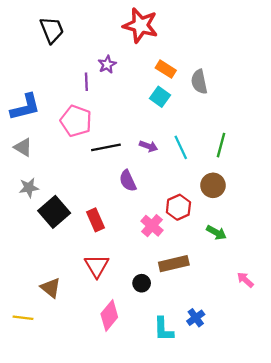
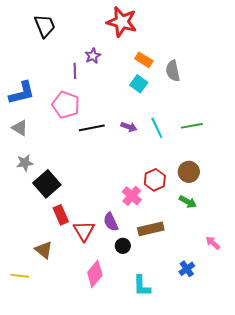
green line: (221, 145) -> (192, 126), turned 65
purple semicircle: (128, 181) -> (111, 222), moved
brown circle: (213, 185) -> (189, 172), moved
red rectangle: (96, 220) -> (61, 215), moved
blue cross: (196, 318) -> (187, 269), moved

